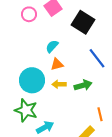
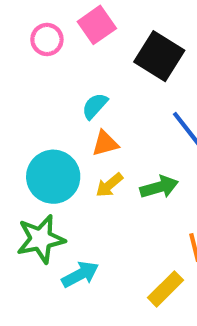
yellow arrow: (59, 84) -> (109, 185), turned -40
green star: (26, 110) -> (41, 239), turned -30

